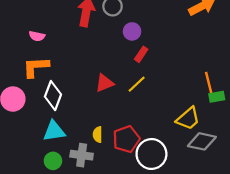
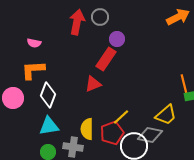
red rectangle: (141, 54) -> (106, 59), moved, size x1.6
yellow line: (137, 84) -> (121, 117), moved
yellow semicircle: (98, 135) -> (87, 129), size x1.5
gray diamond: (202, 141) -> (150, 135), moved

